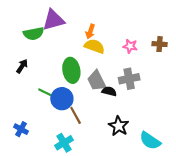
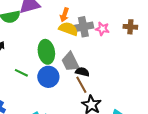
gray cross: (129, 79) -> (83, 27), moved
blue circle: (62, 99) -> (48, 77), moved
brown line: (76, 115) -> (81, 85), moved

